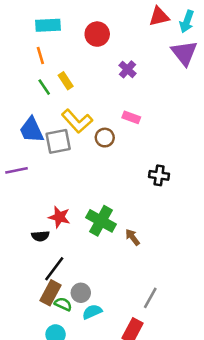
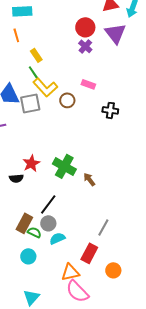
red circle: (97, 34) -> (85, 27), moved
purple triangle: (184, 53) -> (115, 33), moved
green line: (44, 87) -> (33, 72), moved
black cross: (159, 175) -> (110, 110), moved
red star: (59, 217) -> (31, 163), turned 30
black line: (54, 269) -> (48, 204), moved

